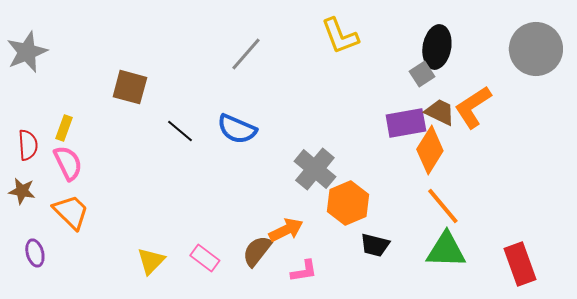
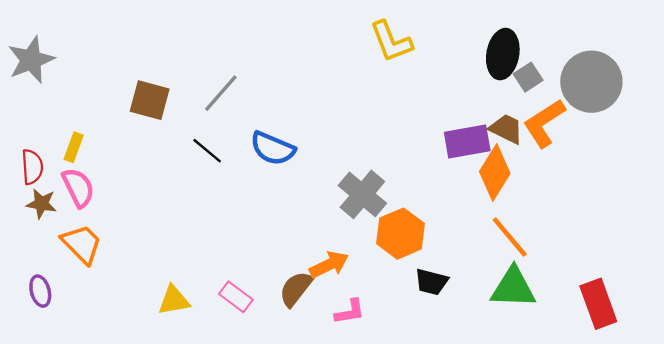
gray circle: (536, 49) -> (591, 82), moved
gray line: (246, 54) -> (221, 93), moved
gray square: (422, 74) -> (528, 77), moved
brown star: (22, 191) -> (41, 204), moved
yellow triangle: (151, 261) -> (174, 300), turned 36

